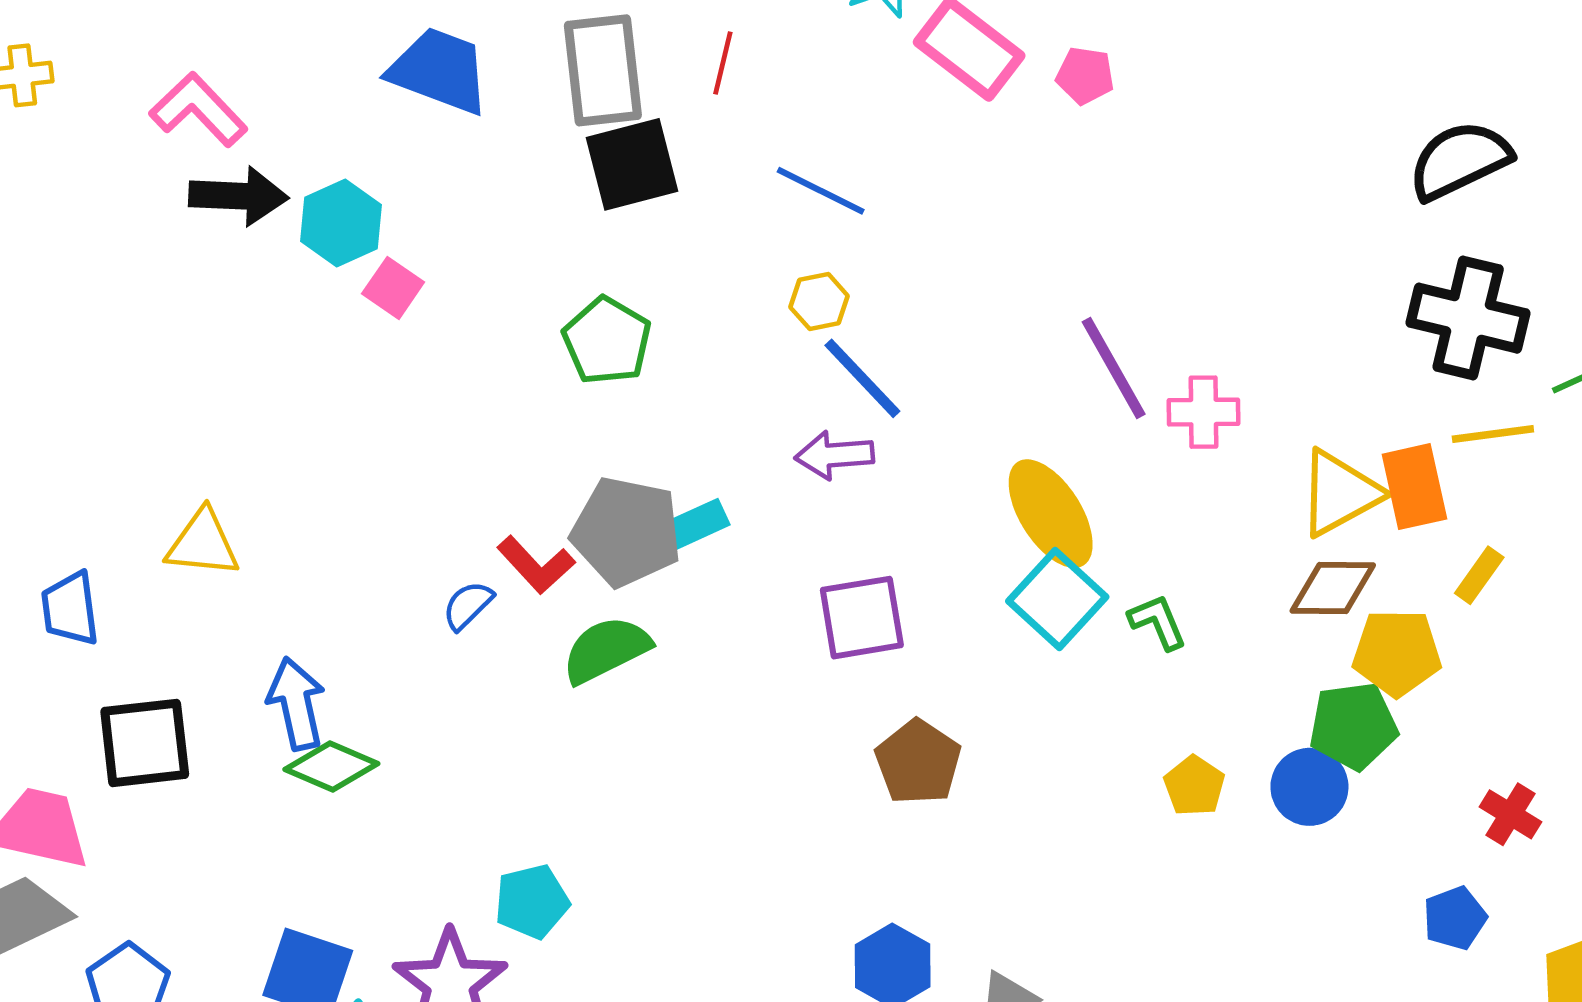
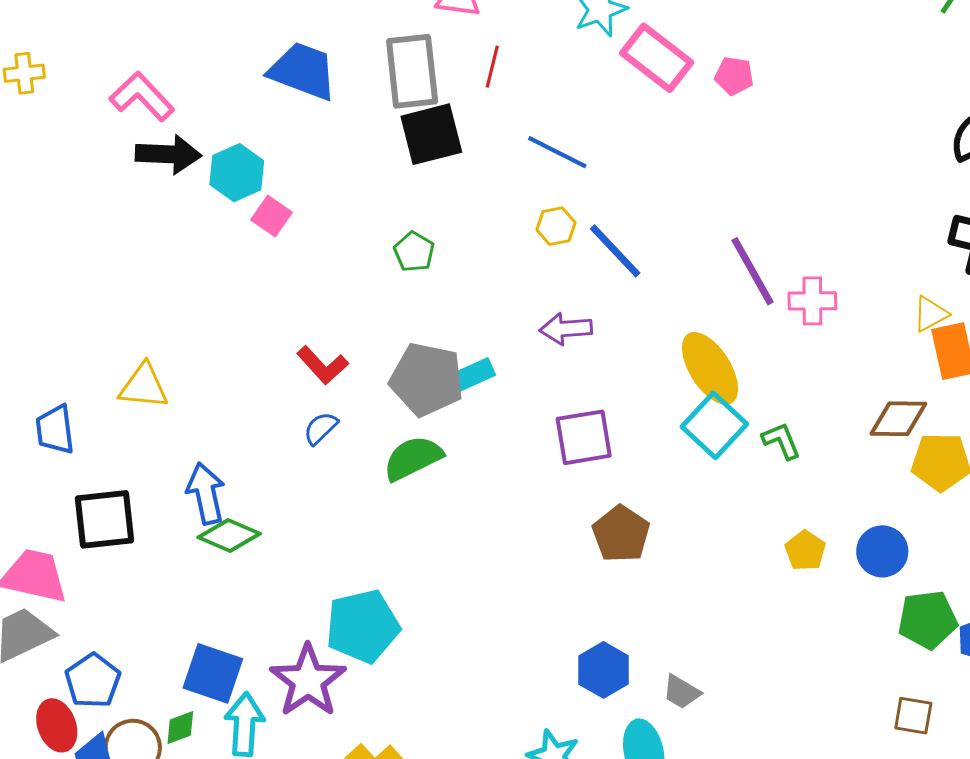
green pentagon: (607, 341) -> (414, 252), size x0.7
blue line: (862, 378) -> (615, 251), moved
yellow triangle: (1340, 493) -> (931, 314), moved, size x0.6
red L-shape: (536, 565) -> (323, 365), moved
green pentagon: (1353, 726) -> (928, 620), moved
cyan pentagon: (532, 902) -> (363, 626), size x1.5

